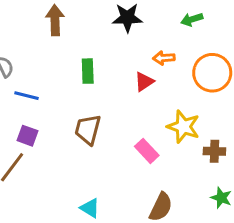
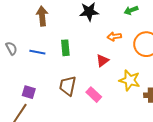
red triangle: (144, 82) -> (102, 61), moved
blue line: (26, 96) -> (37, 52), moved
pink rectangle: (147, 151) -> (94, 95), moved

